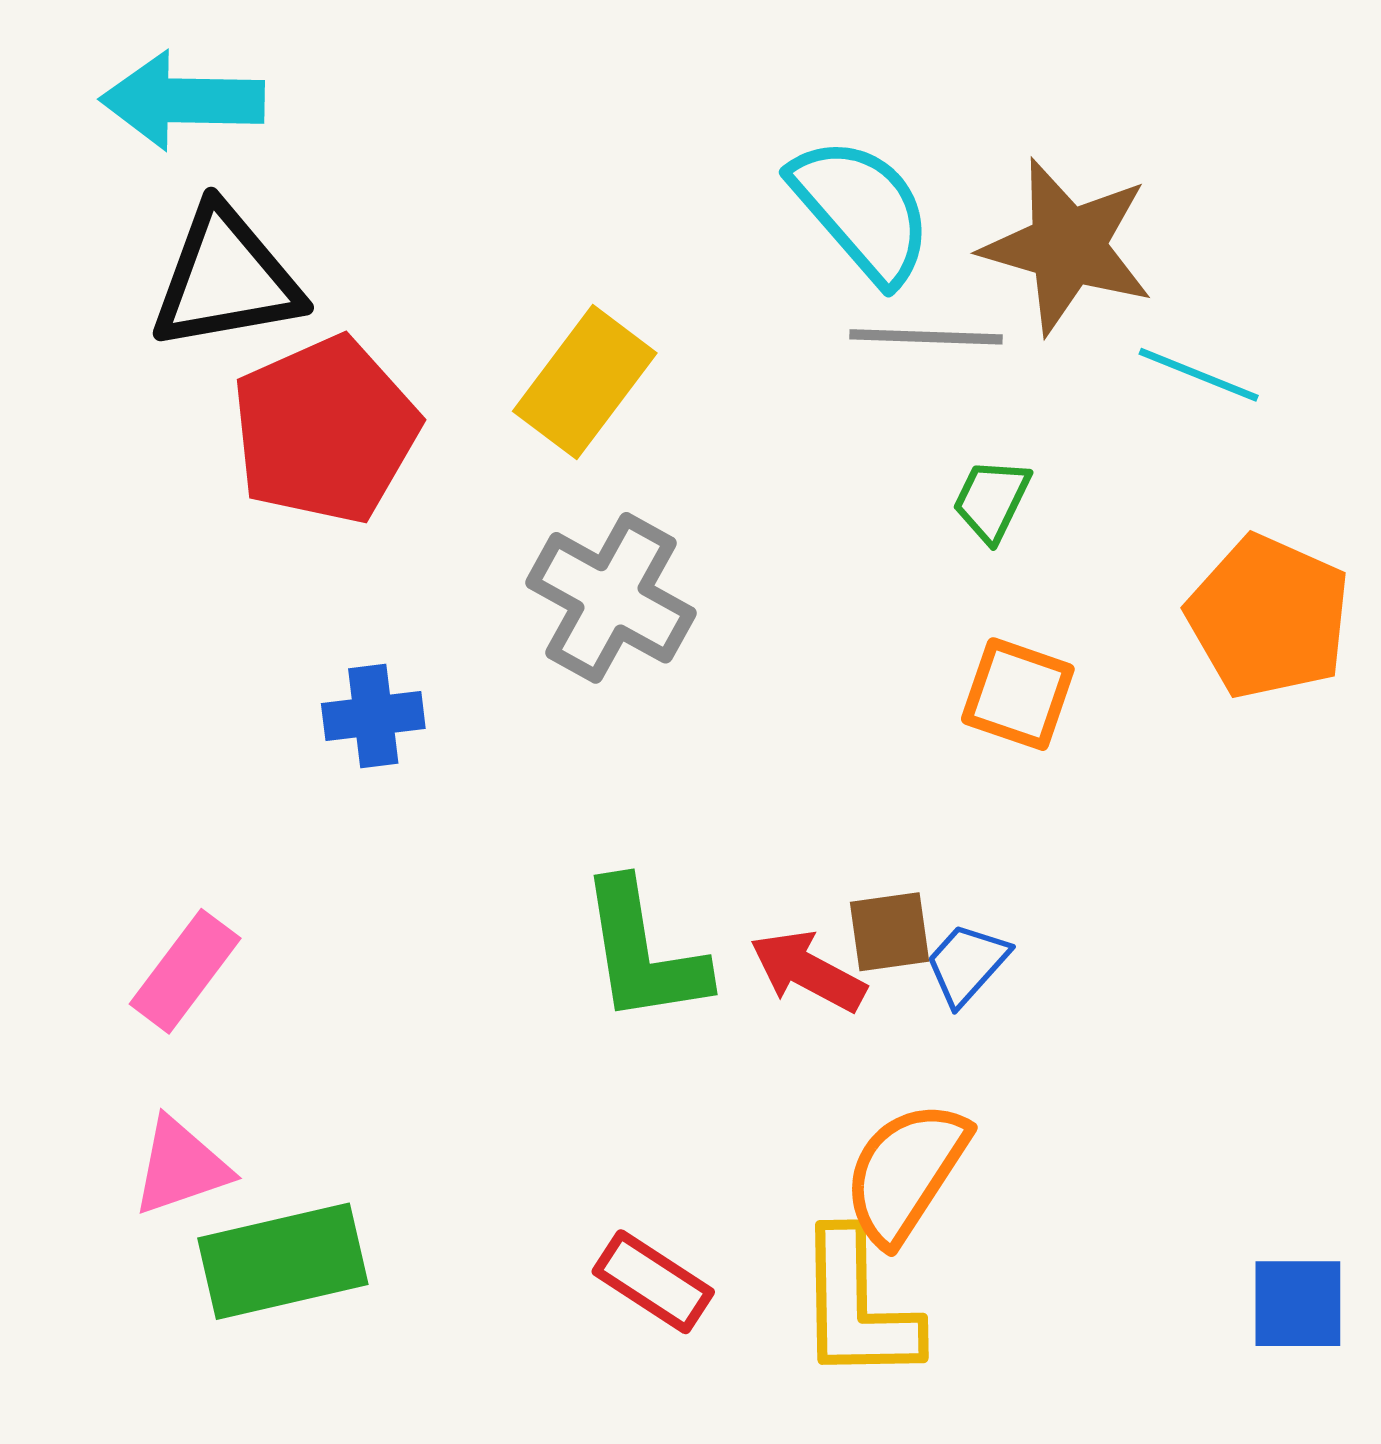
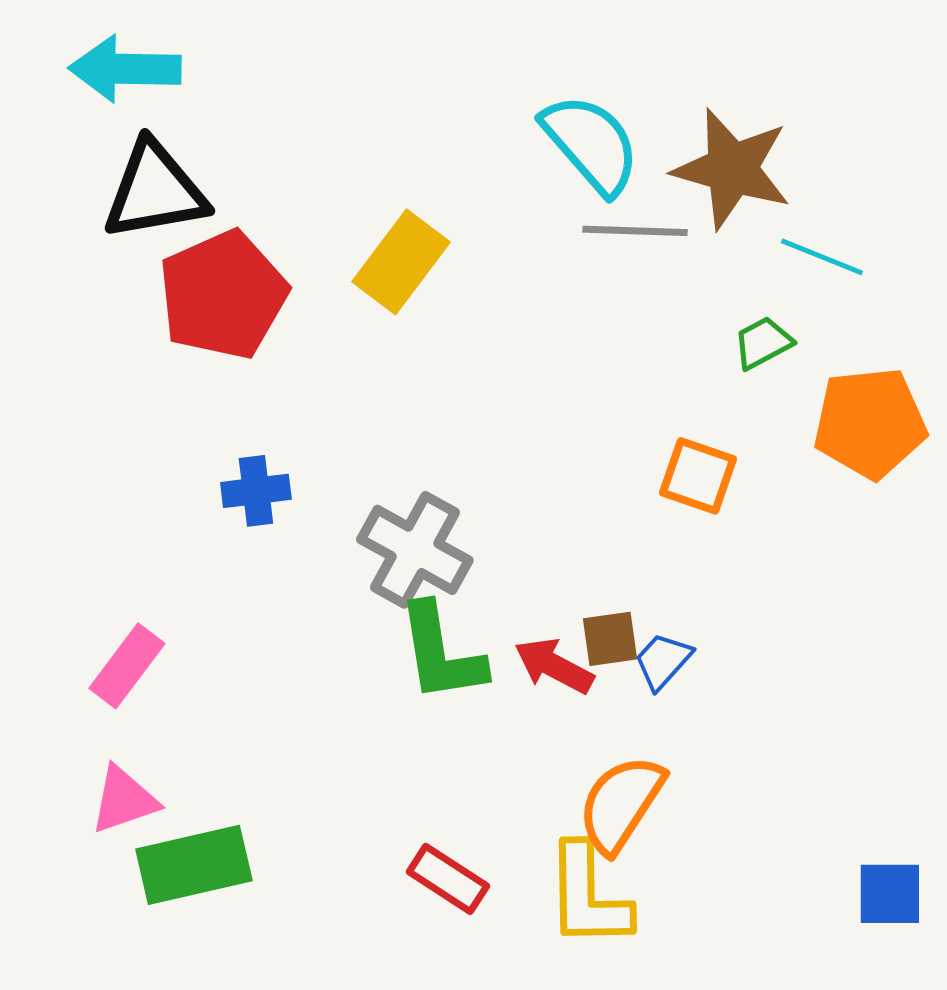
green trapezoid: (992, 500) -> (763, 343), moved, turned 36
gray cross: (611, 598) -> (415, 550), moved
orange pentagon: (1269, 617) -> (870, 423), turned -30

